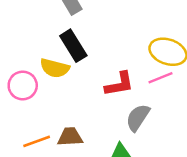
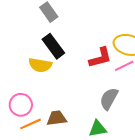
red L-shape: (119, 84) -> (100, 58), moved
pink circle: (23, 85) -> (21, 105), moved

